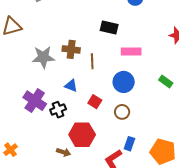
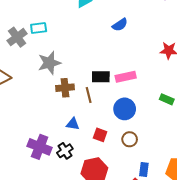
black rectangle: (109, 28) -> (101, 77), moved
gray star: (43, 57) -> (49, 63), moved

